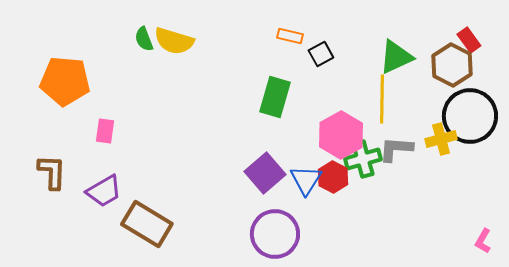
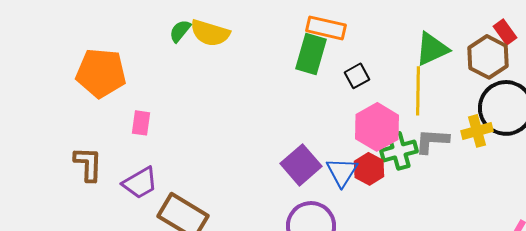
orange rectangle: (290, 36) -> (326, 28), size x1.5
green semicircle: (144, 39) -> (180, 31), turned 60
black square: (321, 54) -> (357, 76), moved
green rectangle: (275, 97) -> (311, 54), moved

